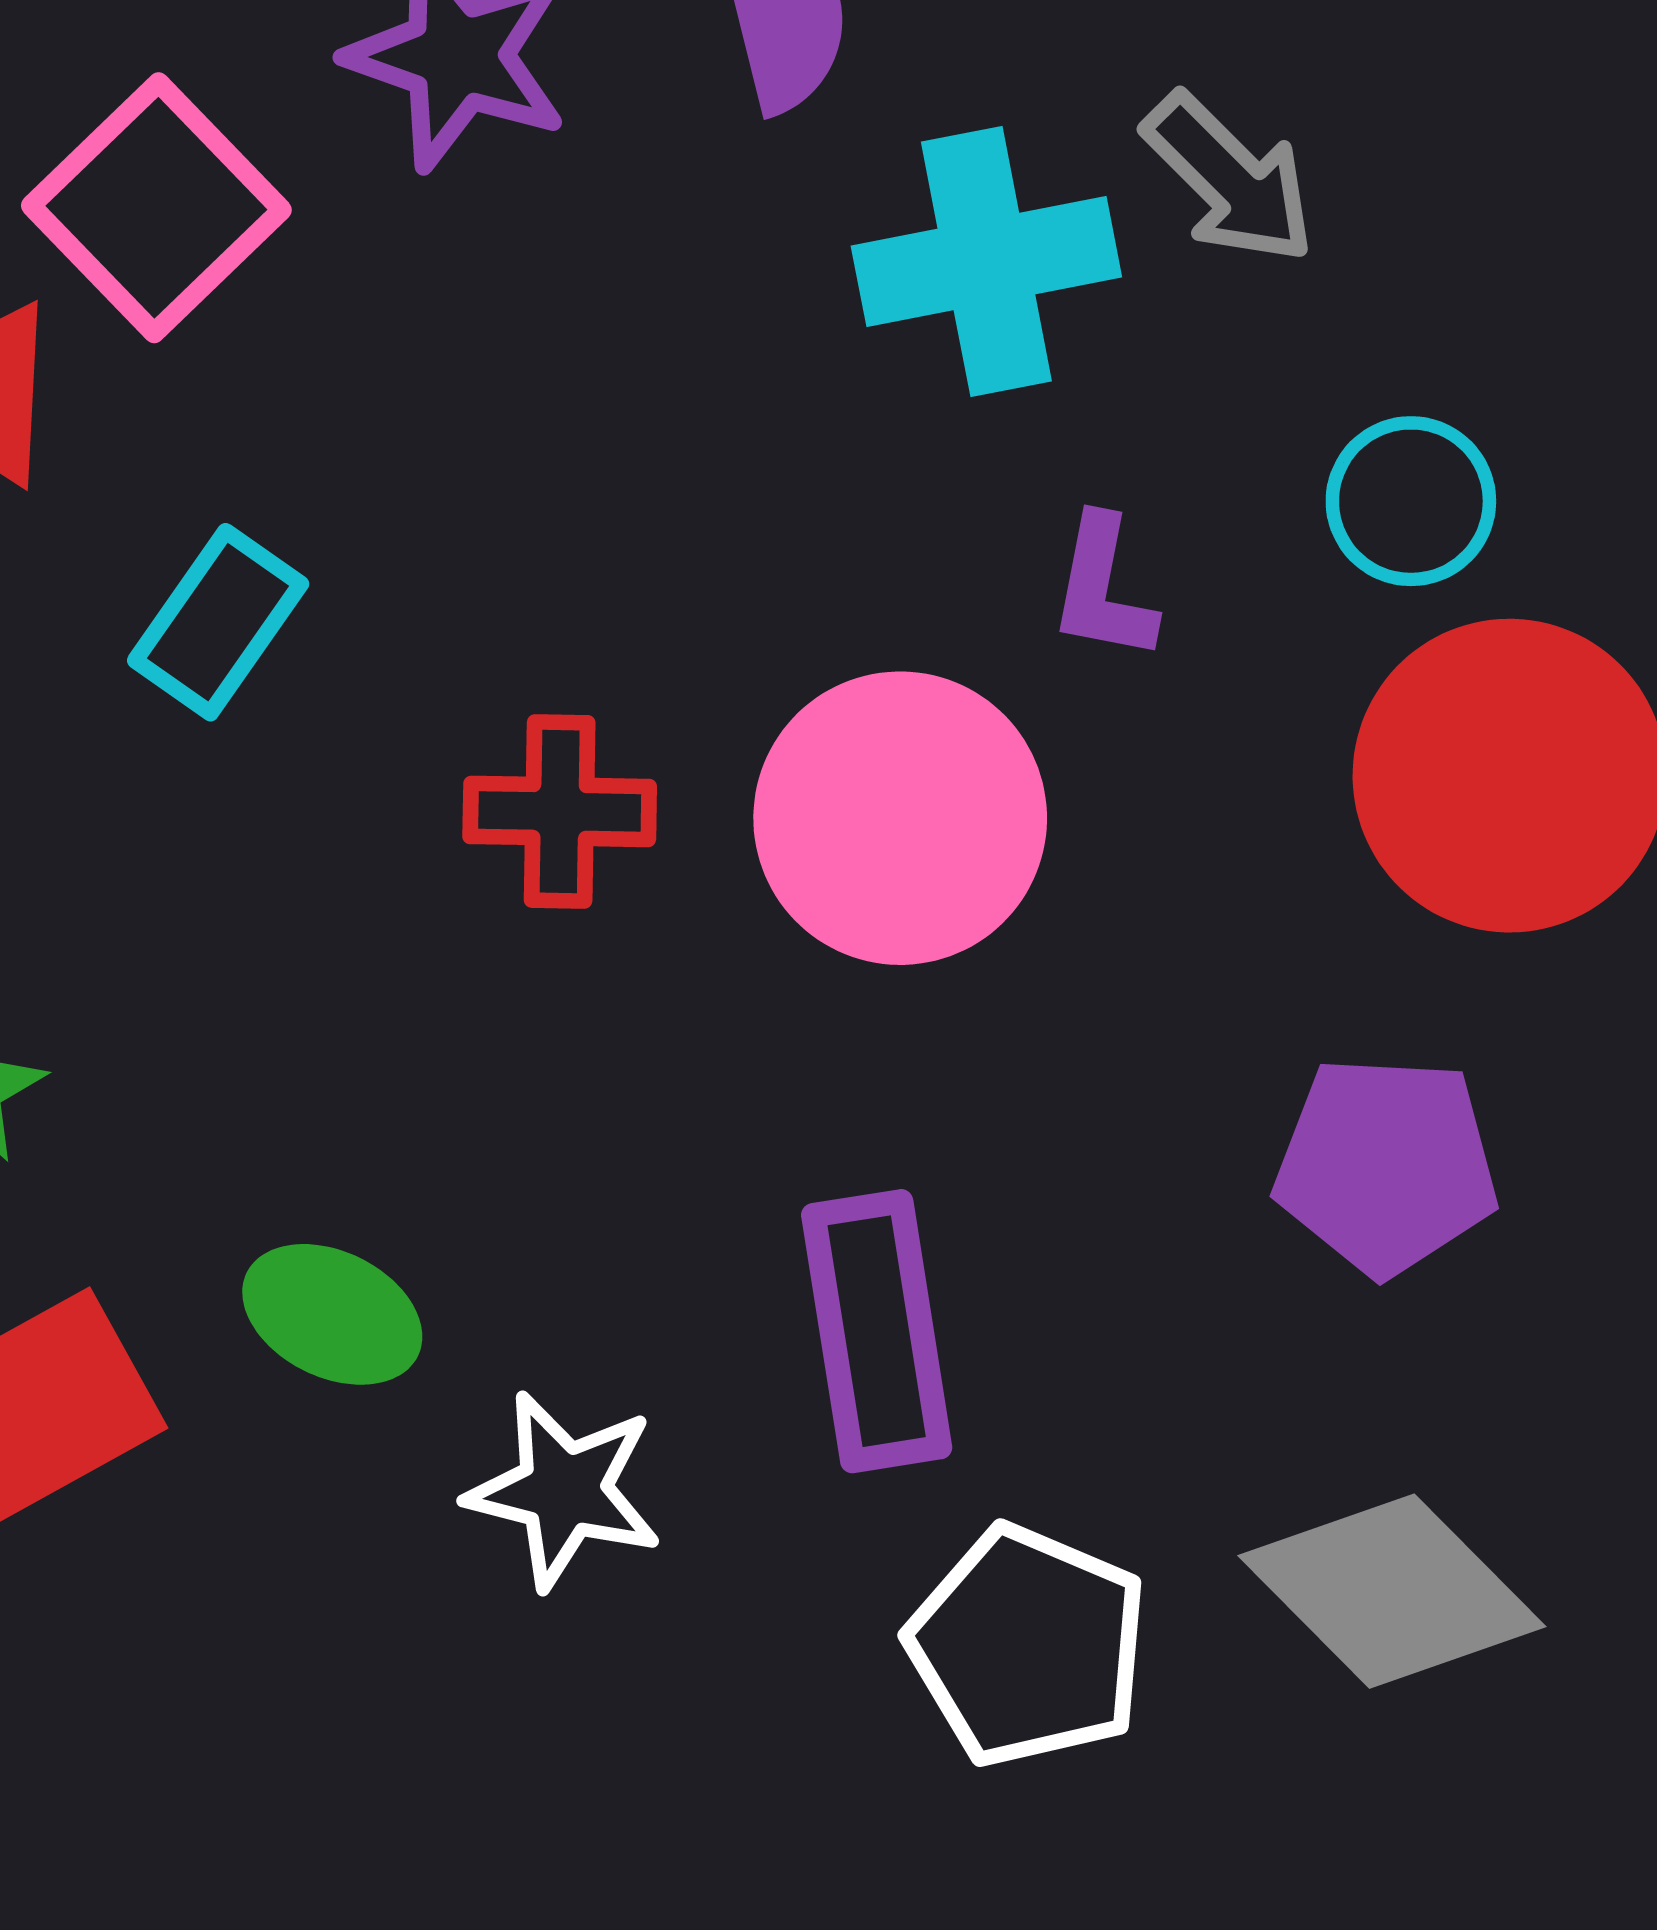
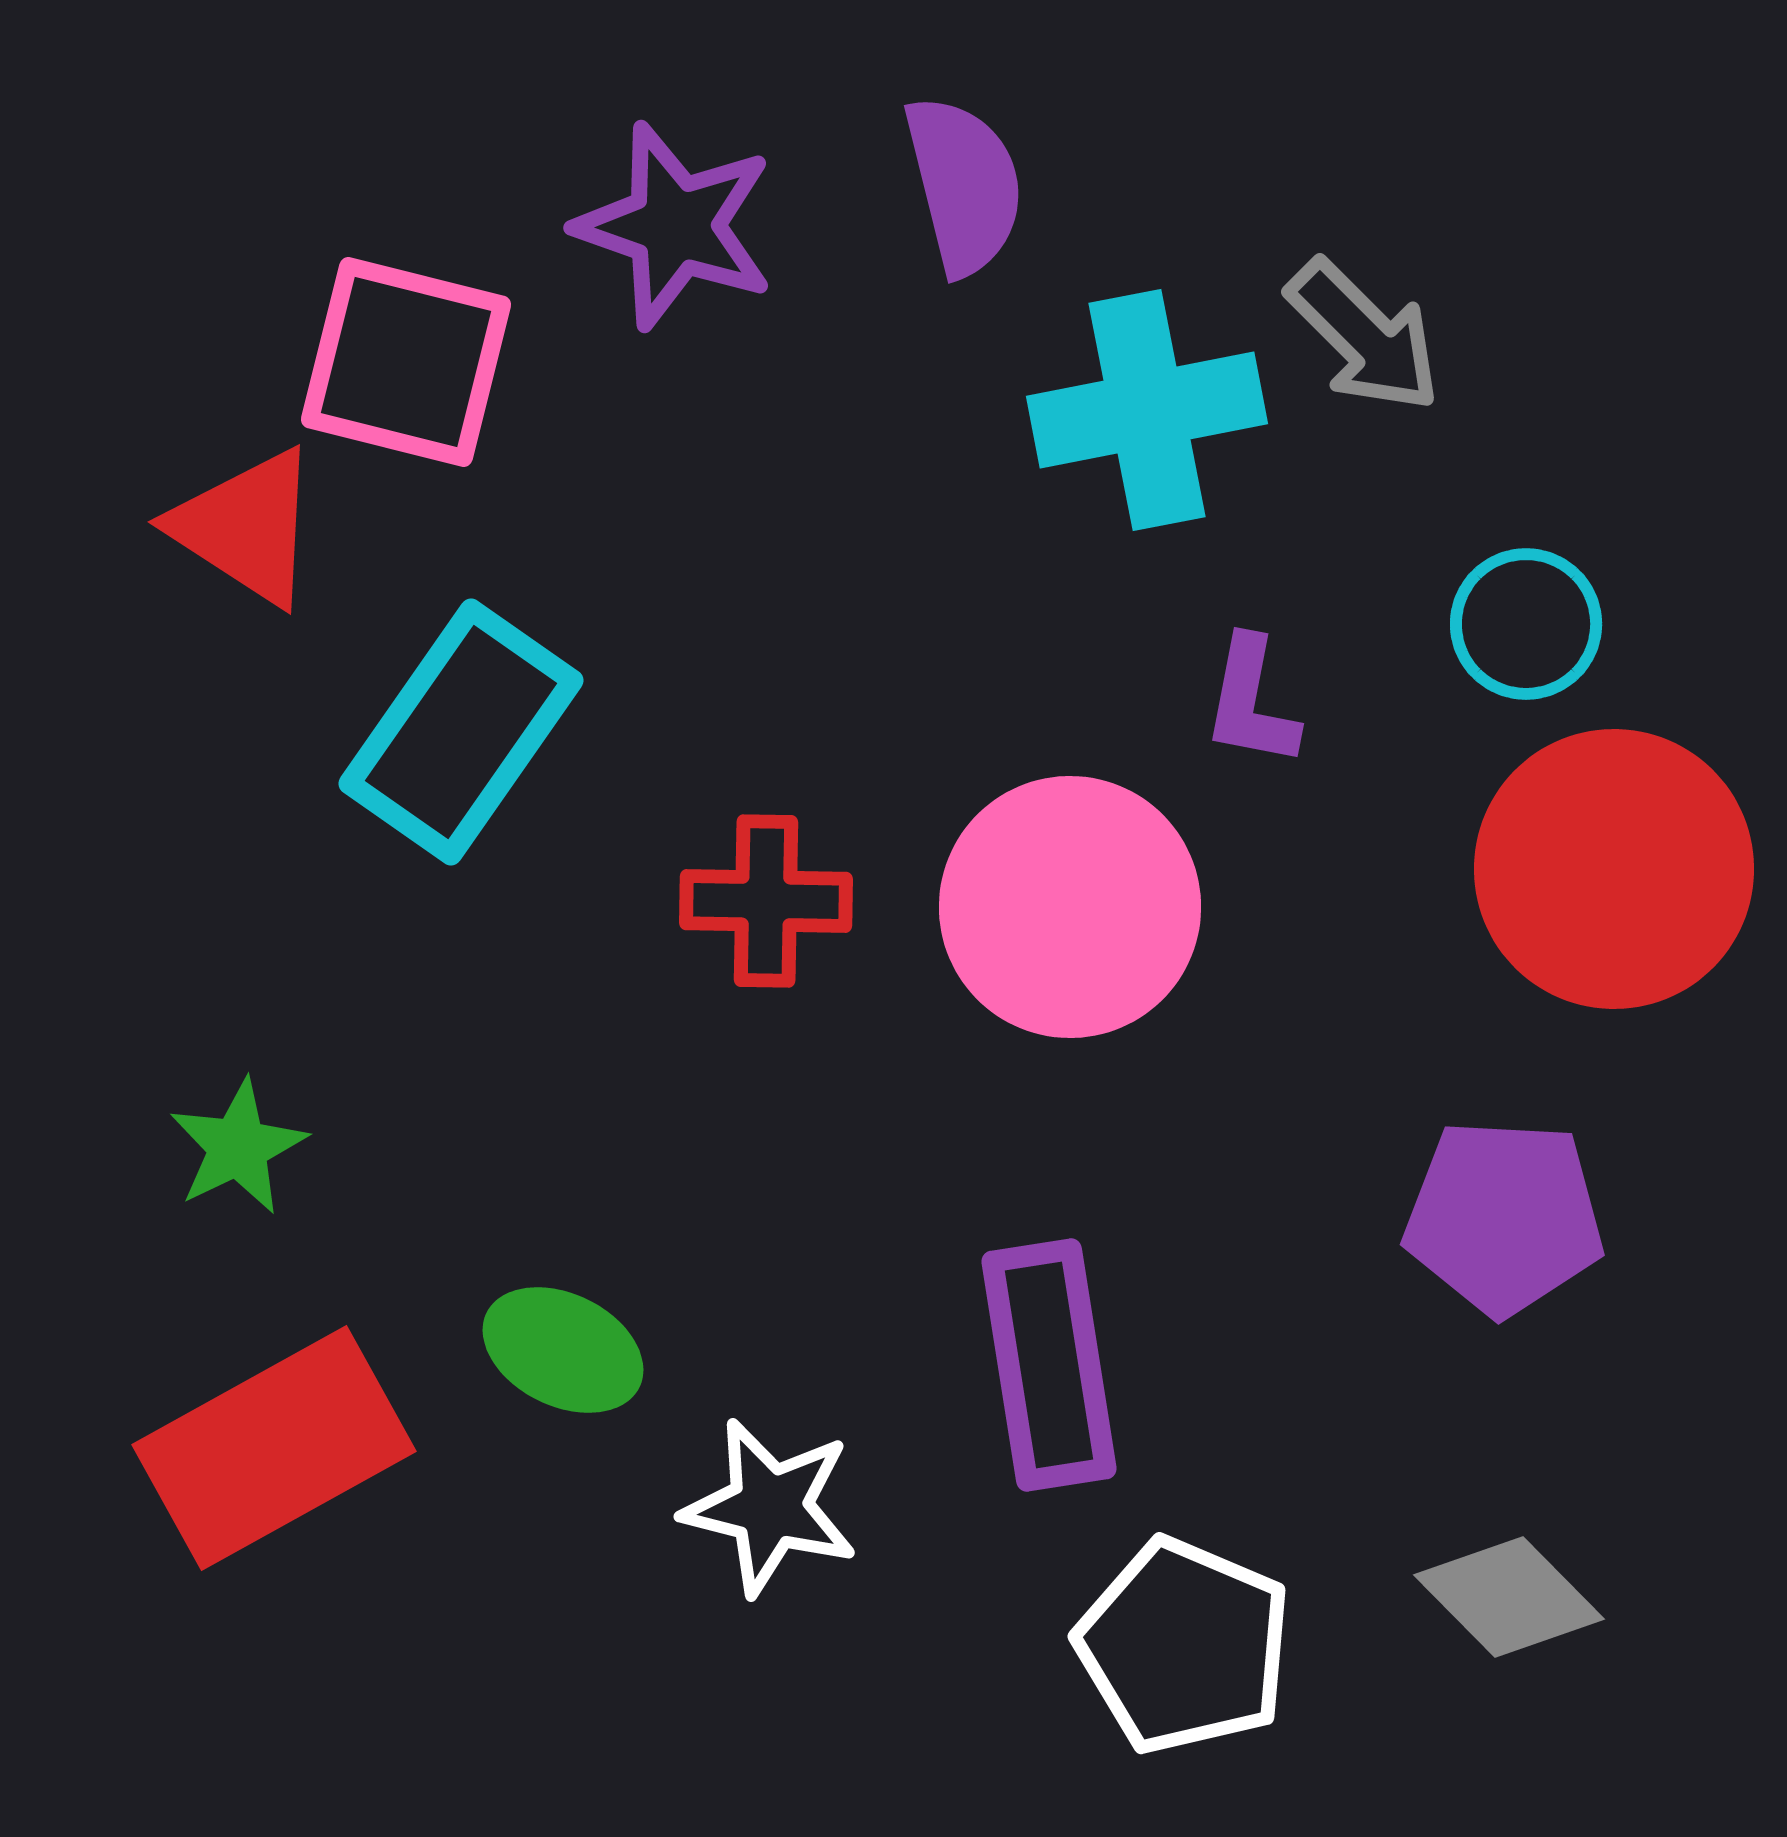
pink square: (156, 208) -> (406, 362), turned -32
cyan rectangle: (218, 622) -> (461, 732), size x1.5
gray diamond: (1392, 1591) -> (1509, 1597), size x0.7

